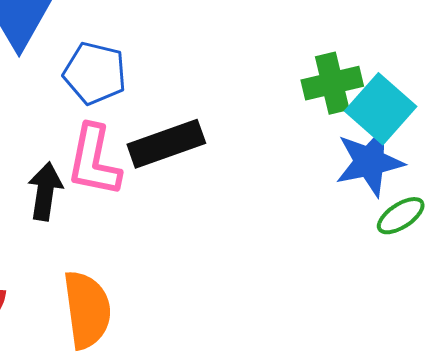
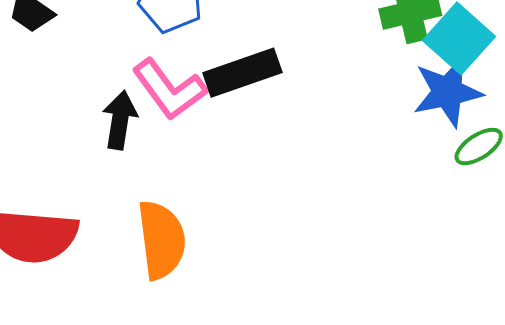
pink L-shape: (94, 161) -> (169, 89), turned -48

